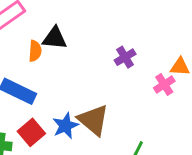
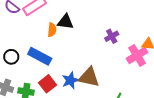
pink cross: (164, 85) -> (137, 55), size x1.5
brown triangle: (93, 120) -> (89, 77), turned -30

